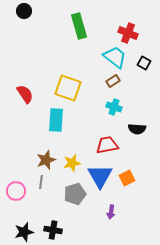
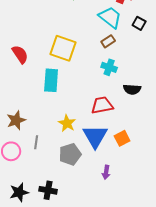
brown star: (46, 160) -> (16, 120), moved
yellow star: (72, 163) -> (67, 123), turned -30

